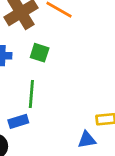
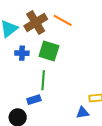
green square: (40, 53) -> (49, 51), size x1.5

